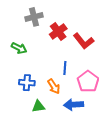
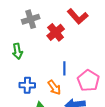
red L-shape: (84, 41) -> (78, 16), moved
green arrow: (19, 48) -> (17, 51), turned 56

